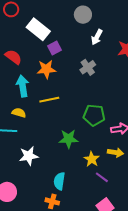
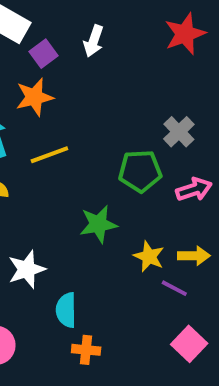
white arrow: (97, 37) -> (94, 41), moved
gray cross: (88, 67) -> (179, 132), moved
yellow arrow: (115, 153) -> (194, 256), moved
cyan semicircle: (59, 181) -> (66, 310), moved

